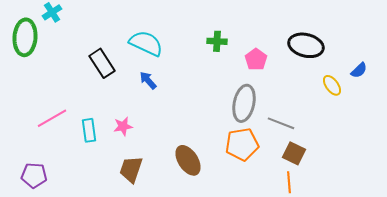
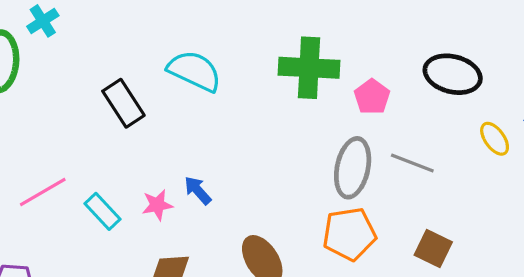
green cross: (217, 41) -> (309, 68), size x1.8
blue arrow: (148, 80) -> (198, 190), moved
gray line: (281, 123) -> (412, 163), moved
cyan rectangle: (89, 130) -> (102, 211), turned -35

